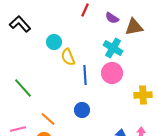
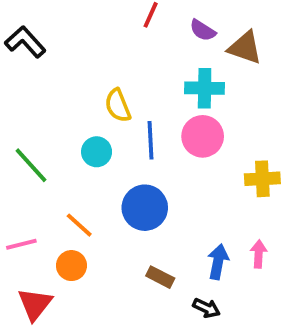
brown triangle: (134, 27) -> (245, 48), turned 30
cyan circle: (54, 42) -> (97, 152), moved
cyan cross: (113, 48) -> (205, 88), turned -30
blue circle: (82, 110) -> (145, 208), size x1.5

